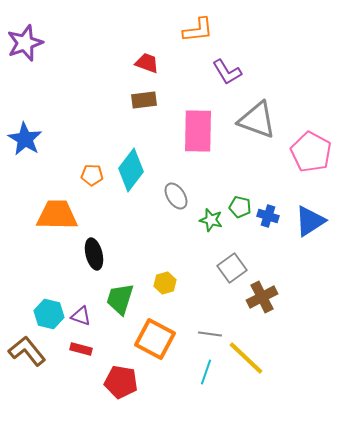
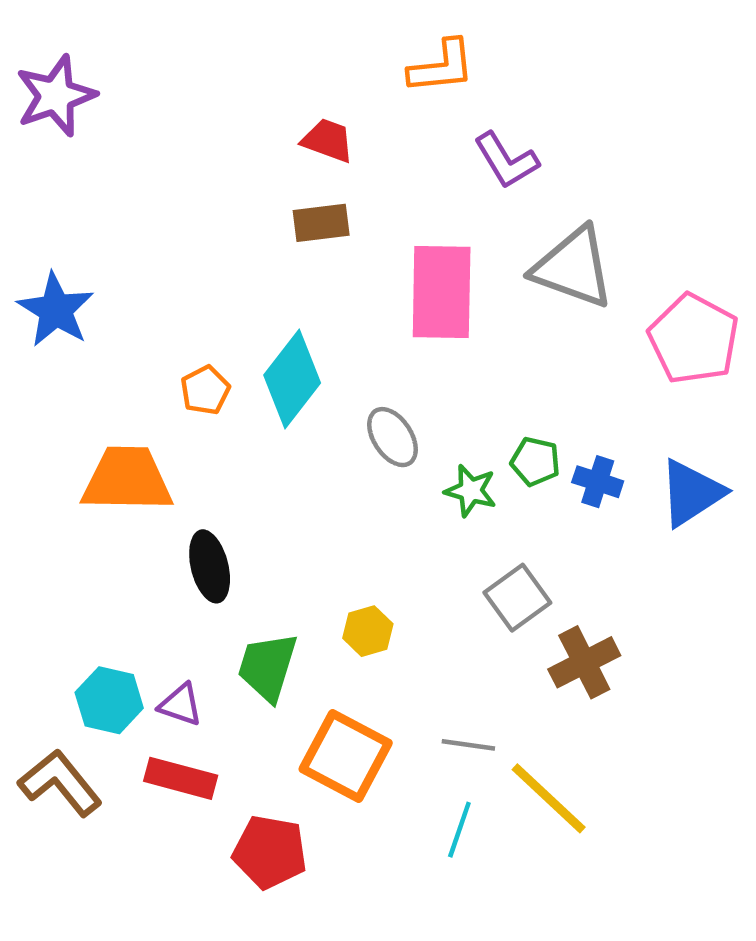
orange pentagon: (92, 175) -> (205, 390), turned -30
red rectangle: (81, 349) -> (181, 778), size x1.4

